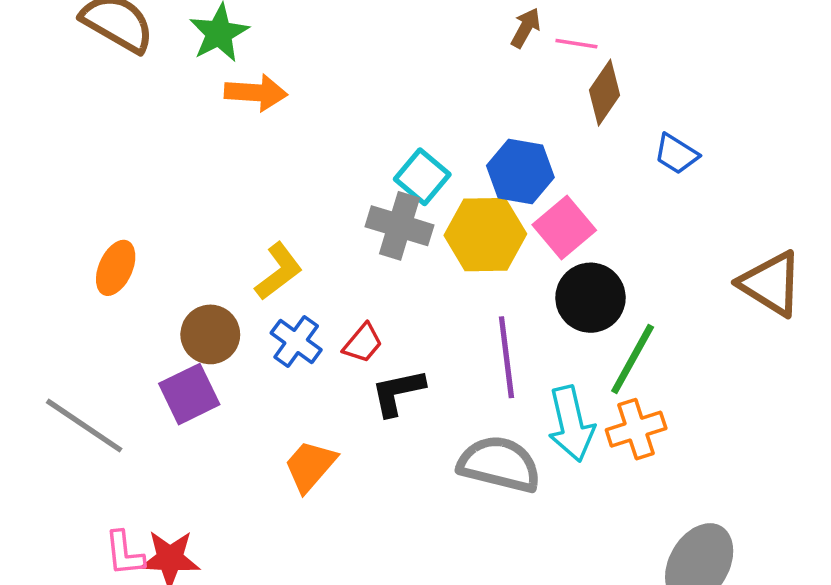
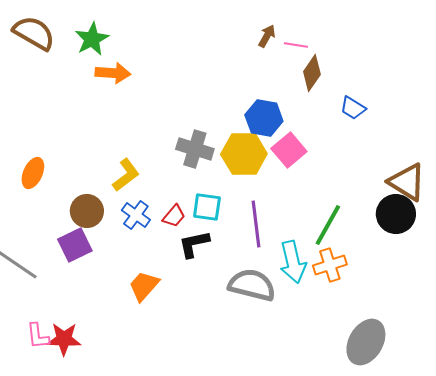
cyan square: (422, 177) -> (207, 207), moved, turned -32
black circle: (590, 298) -> (396, 214), moved

